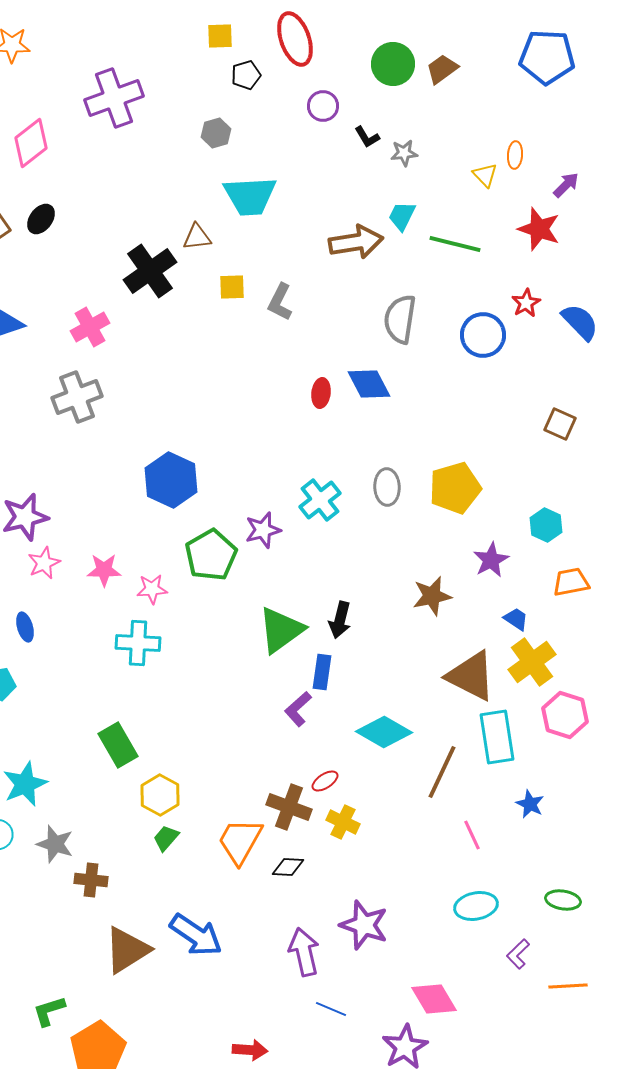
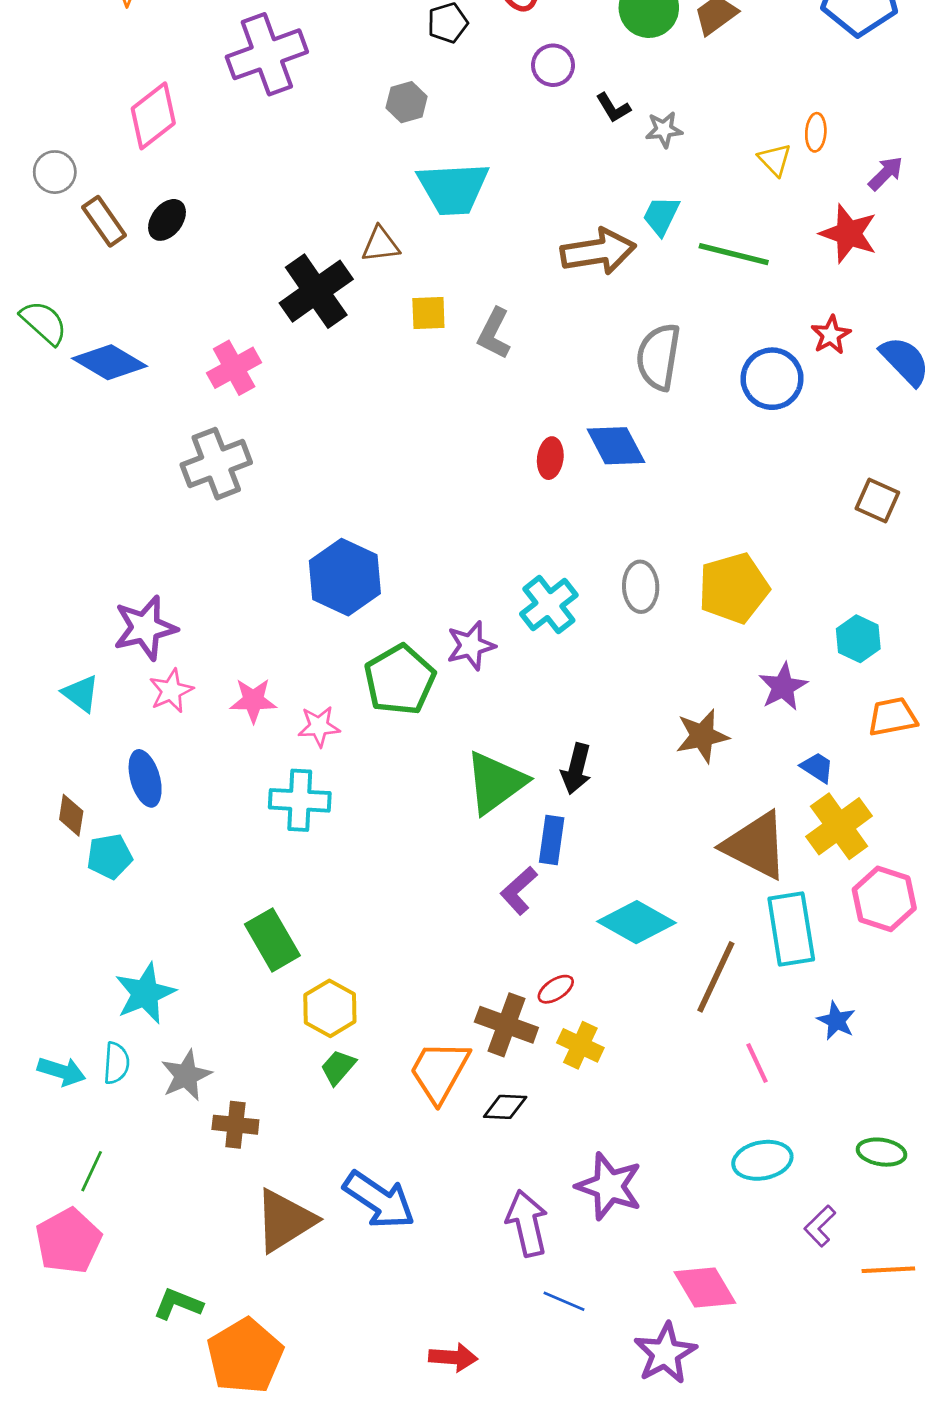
blue ellipse: (25, 627) -> (145, 778), size x1.4
gray star: (55, 844) -> (186, 1075), turned 30
green L-shape: (49, 1011) -> (178, 1304), turned 39

